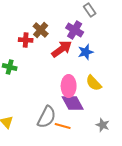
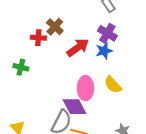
purple cross: (75, 30) -> (107, 33), moved
purple diamond: (73, 103) -> (74, 107), moved

